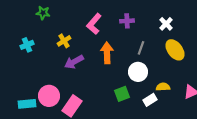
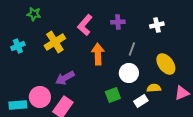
white cross: (166, 24) -> (157, 25), turned 32
yellow cross: (64, 41) -> (55, 42), size x1.5
yellow ellipse: (175, 50) -> (166, 64), moved
purple arrow: (74, 62) -> (65, 78), moved

